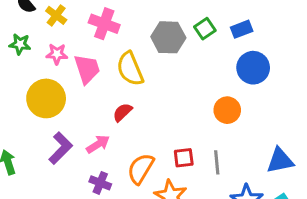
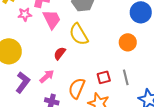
pink star: (57, 54) -> (25, 14), moved
pink trapezoid: (87, 69) -> (52, 19), moved
yellow semicircle: (130, 69) -> (79, 34), moved

